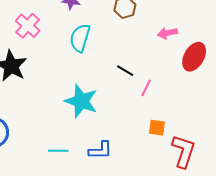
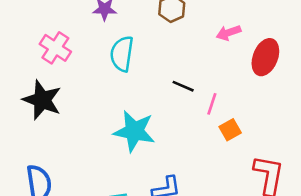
orange square: (157, 128) -> (230, 130), moved, turned -30

